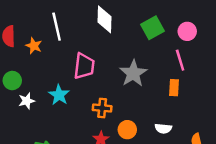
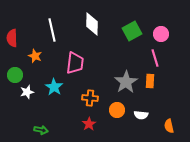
orange star: (34, 46) -> (35, 56), moved
gray star: (133, 73) -> (126, 82), moved
orange circle: (127, 130) -> (117, 110), moved

